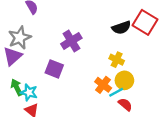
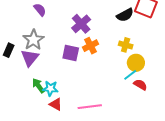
purple cross: (71, 41) -> (81, 24), moved
purple square: (54, 69) -> (71, 53), moved
orange cross: (103, 85) -> (91, 46), moved, turned 35

